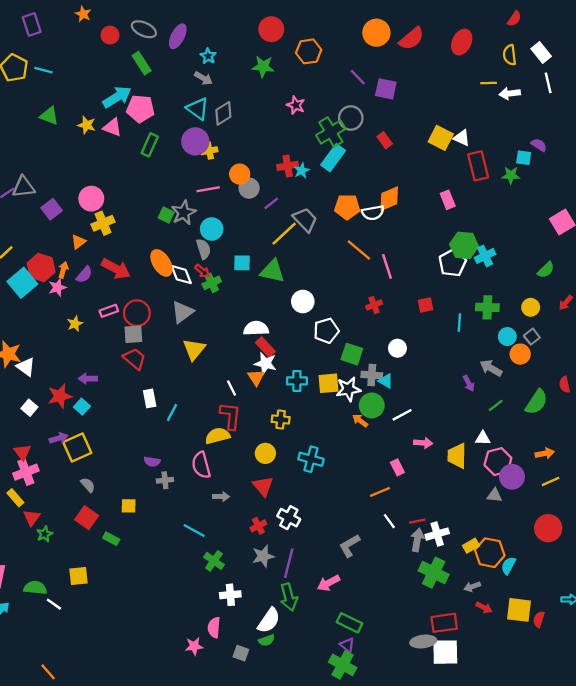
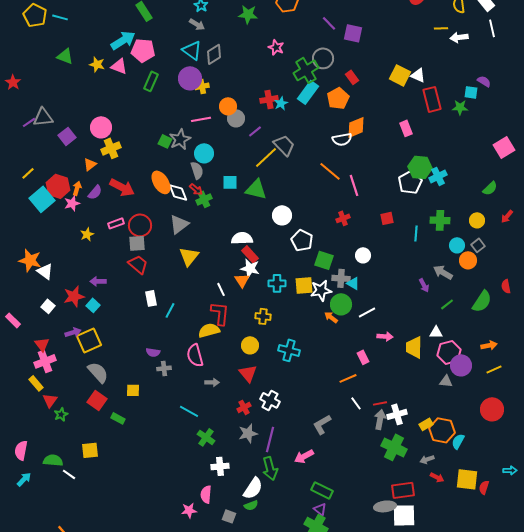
orange pentagon: (347, 207) -> (338, 98), moved, turned -30
white pentagon: (326, 331) -> (302, 240), turned -30
gray semicircle: (88, 485) -> (98, 372), size x1.6

